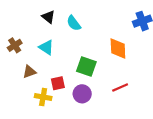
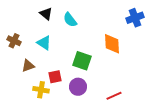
brown cross: (15, 45) -> (14, 41), turned -32
red line: (120, 88) -> (114, 96), moved

